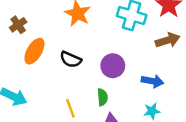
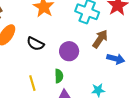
brown arrow: (168, 40) -> (100, 39), moved, turned -42
blue arrow: (152, 81) -> (116, 59), moved

